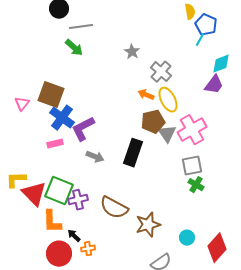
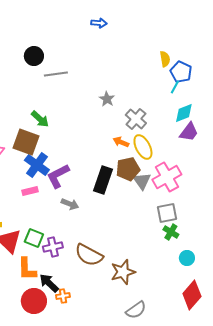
green arrow: (74, 48) -> (40, 119), moved
cyan diamond: (221, 64) -> (184, 113), moved
black rectangle: (133, 153) -> (103, 180), moved
green square: (59, 191) -> (34, 238), size x0.7
black arrow: (74, 236) -> (49, 283), size x1.5
cyan circle: (187, 238) -> (187, 258), moved

